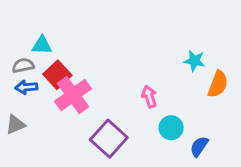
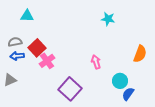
cyan triangle: (42, 45) -> (27, 16), moved
cyan star: (194, 61) -> (108, 19), moved
pink cross: (73, 95) -> (47, 61), size x0.7
cyan circle: (171, 128) -> (120, 81), moved

